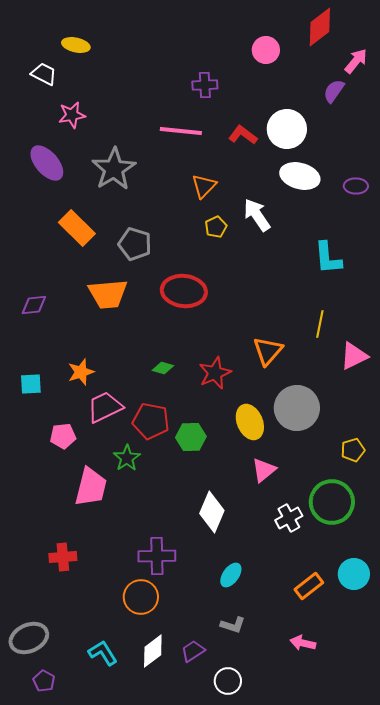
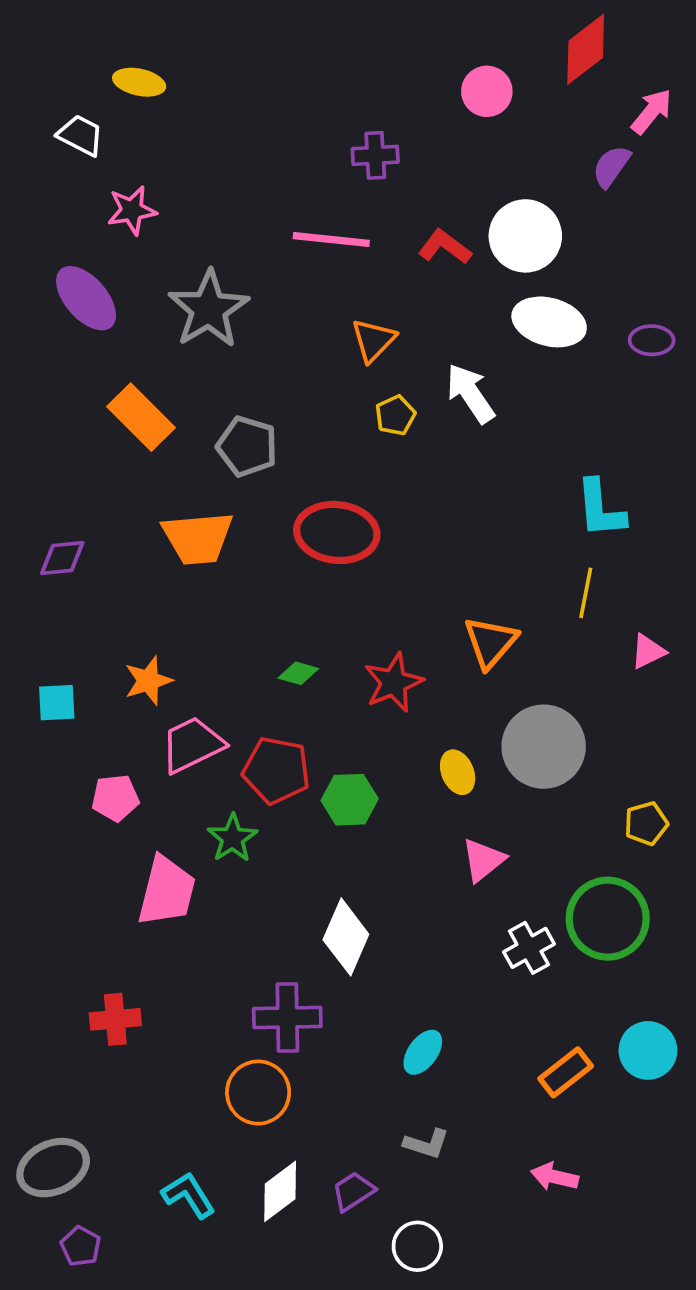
cyan L-shape: (328, 258) -> (600, 509), moved
pink triangle: (354, 356) -> (648, 651), size x0.7
yellow ellipse: (250, 422) -> (458, 772), size x0.7
white diamond: (212, 512) -> (346, 937), moved

